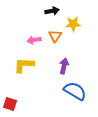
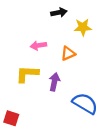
orange triangle: (55, 36) -> (68, 53), moved, turned 32
purple arrow: (64, 66) -> (54, 82), moved

